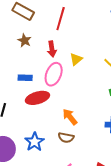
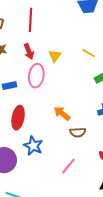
red ellipse: (37, 98) -> (18, 118), moved, turned -50
brown semicircle: (66, 138) -> (78, 132), moved

